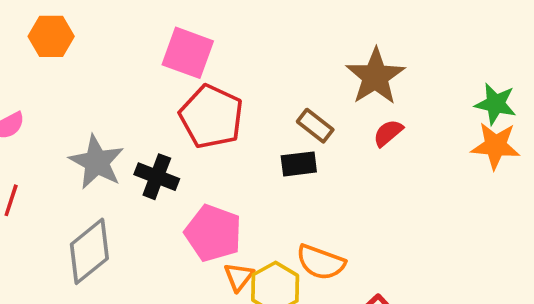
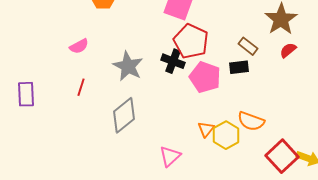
black cross: (157, 177) -> (173, 61), moved
pink pentagon: (213, 233) -> (205, 77), moved

